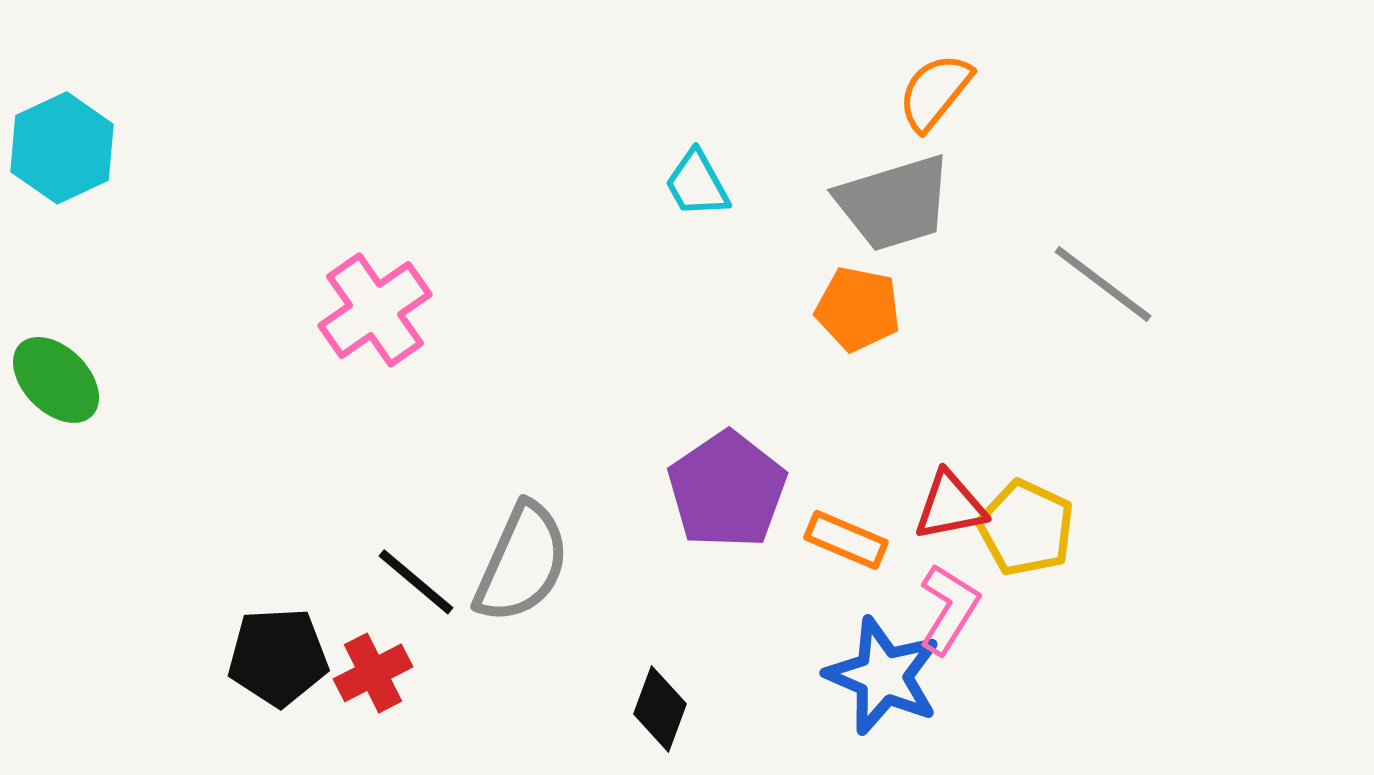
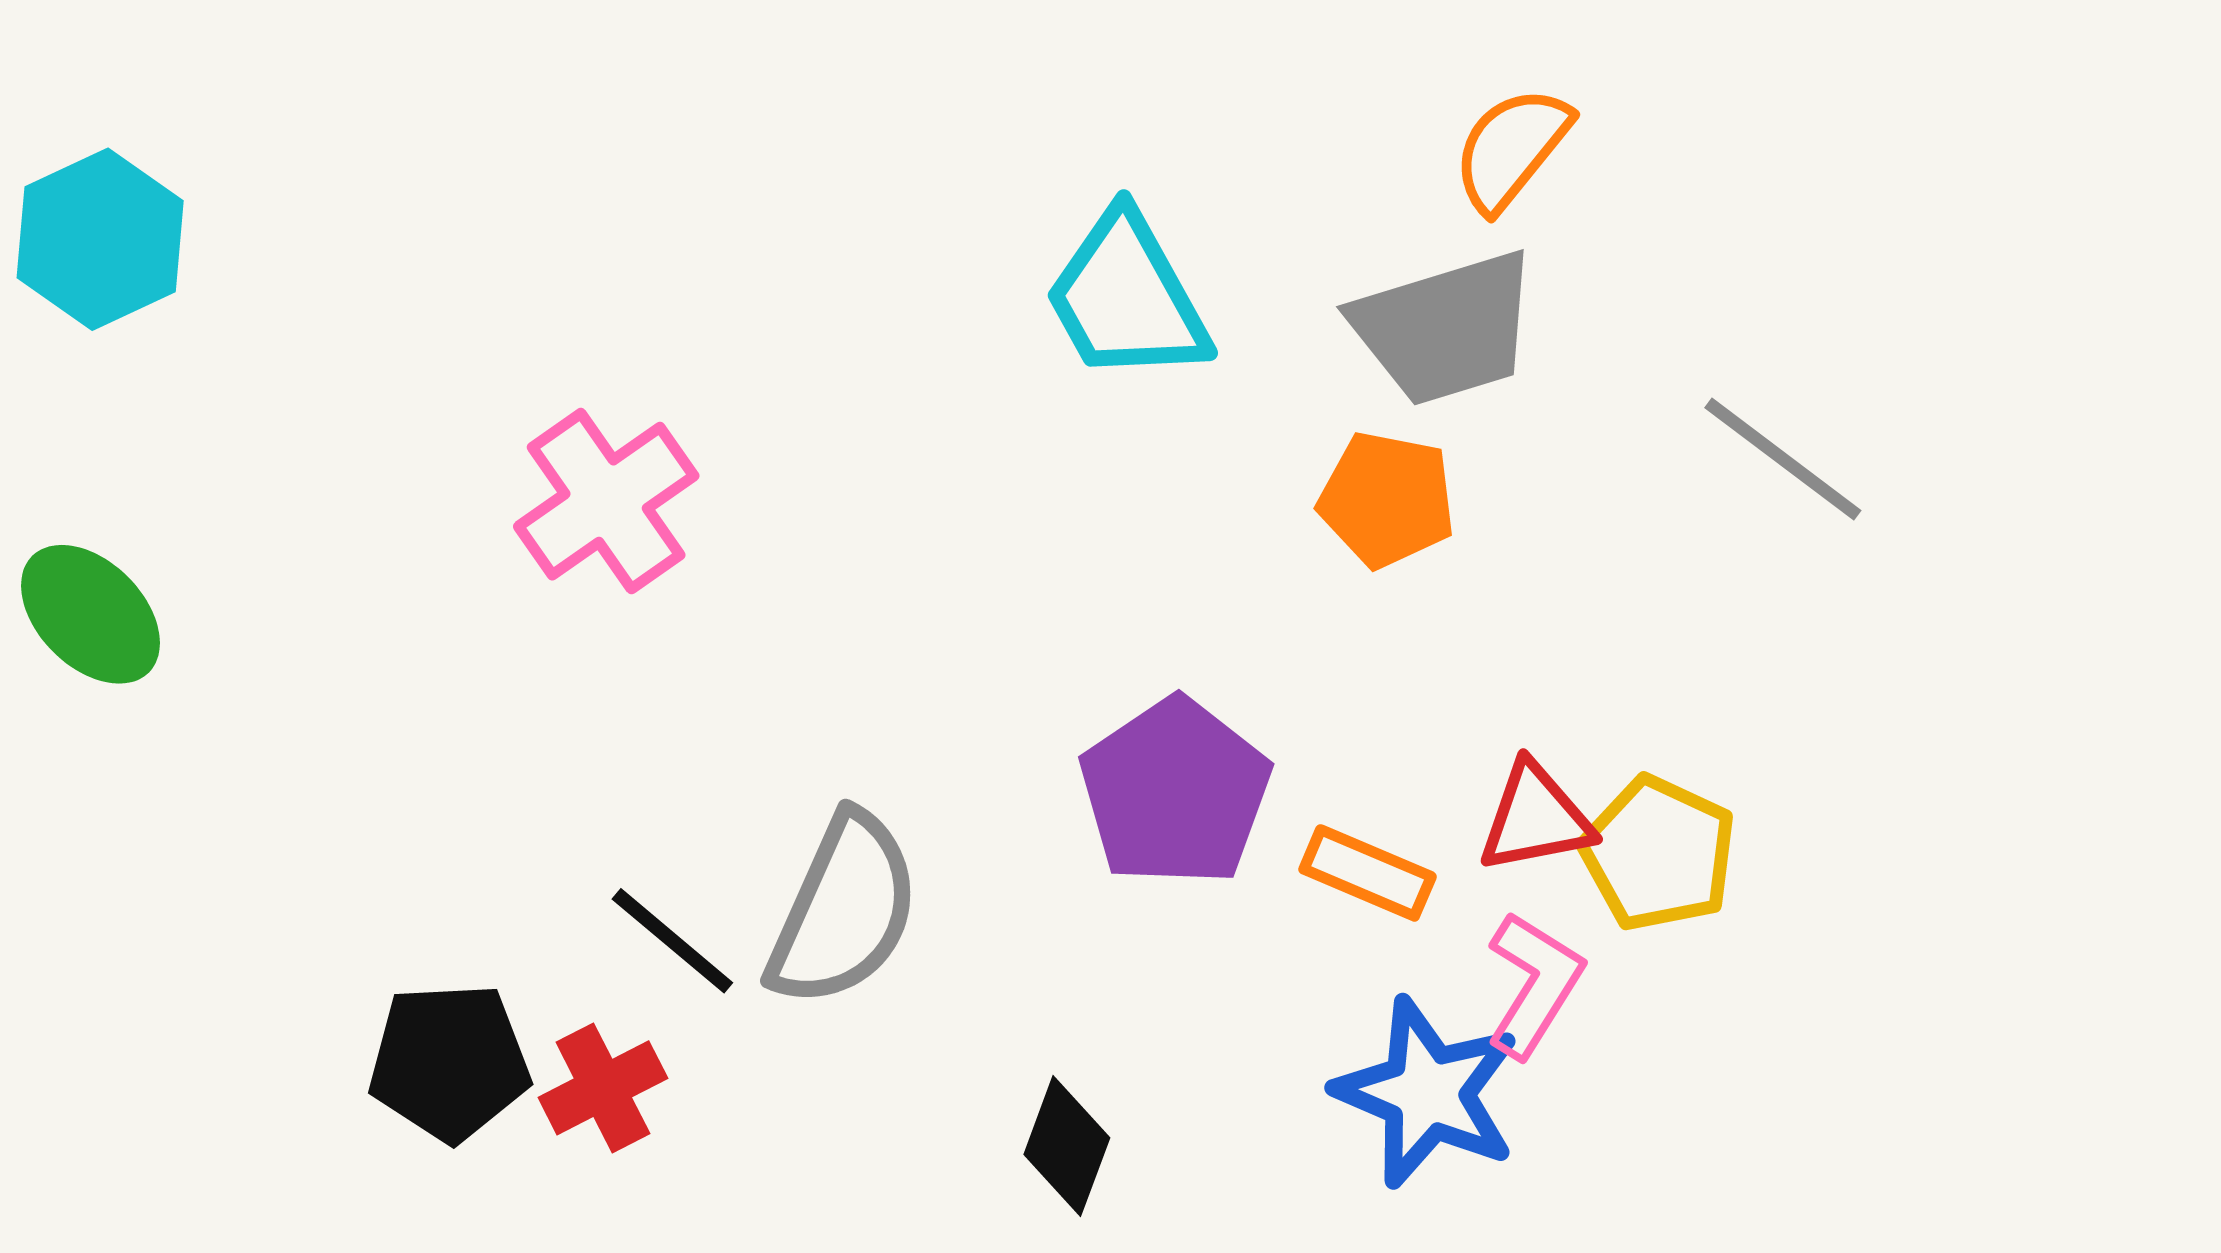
cyan trapezoid: (697, 184) -> (1127, 297), size x1.6

